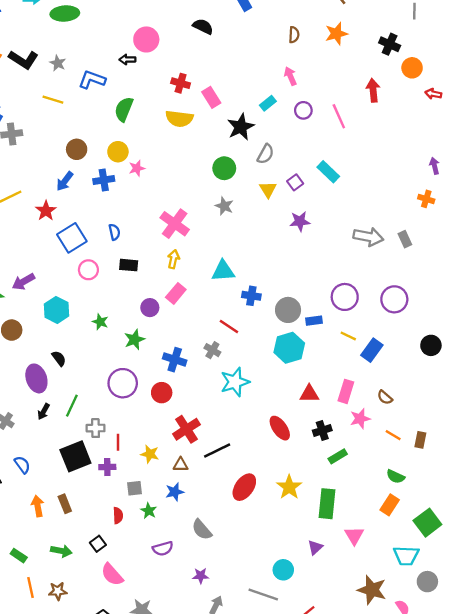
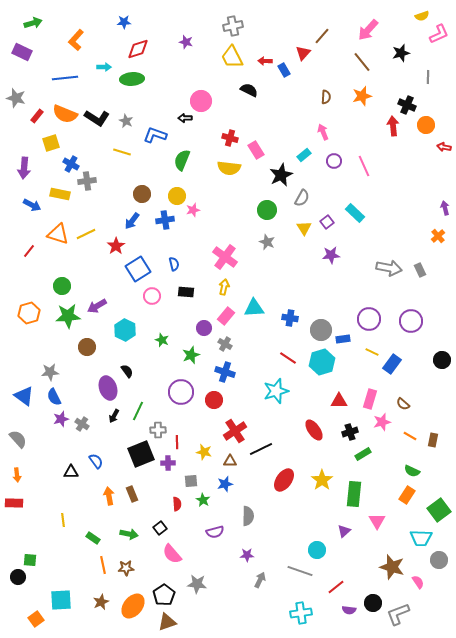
red arrow: (373, 90) -> (393, 126), moved
orange cross: (426, 199) -> (438, 236), turned 32
cyan triangle: (223, 271) -> (254, 308), moved
red line: (229, 326) -> (288, 358), moved
gray cross: (212, 350) -> (225, 344), moved
gray semicircle: (202, 530) -> (248, 516), turned -138

